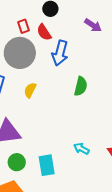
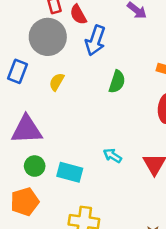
cyan rectangle: (47, 165) -> (70, 172), turned -70

